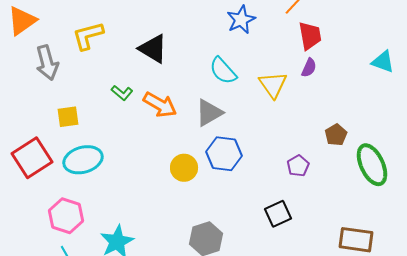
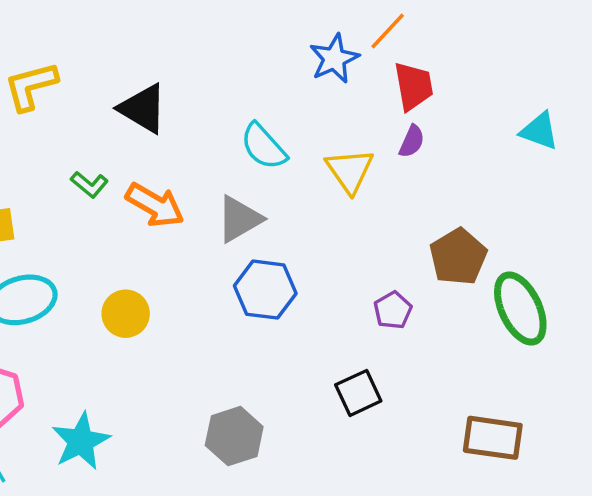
blue star: (241, 20) -> (334, 59), moved
brown pentagon: (336, 135) -> (458, 257), size x1.5
yellow circle: (184, 168) -> (126, 314), moved

